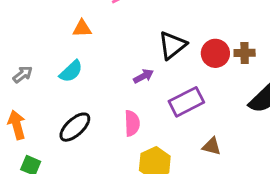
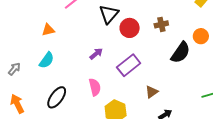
black triangle: (172, 45) -> (109, 14), moved
red circle: (215, 53) -> (130, 28), moved
brown triangle: (212, 146) -> (152, 92), turned -40

